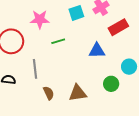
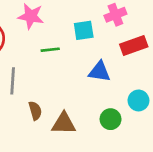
cyan square: (76, 13) -> (84, 30), moved
brown semicircle: (49, 93) -> (35, 111), moved

